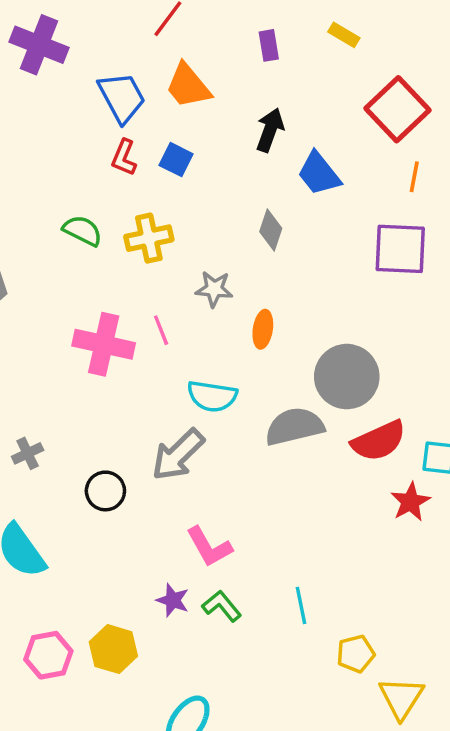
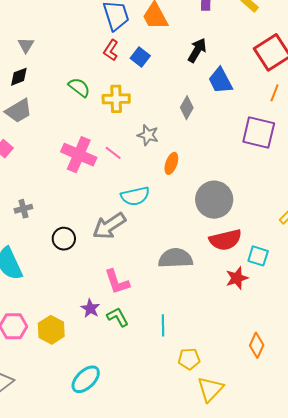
pink line: (161, 330) -> (113, 153), turned -42
cyan semicircle: (212, 396) -> (135, 196), turned -32
gray semicircle: (294, 426) -> (175, 258), moved

